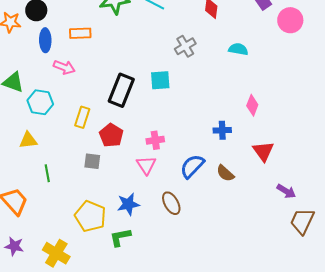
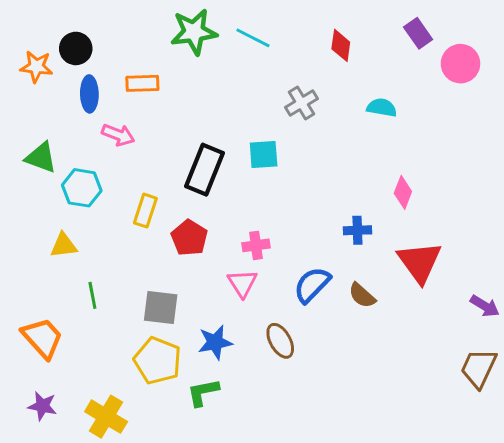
red triangle: (263, 151) -> (420, 262), size x1.4
gray square: (92, 161) -> (161, 308), moved, size x1.4
purple arrow: (286, 191) -> (485, 306), moved

